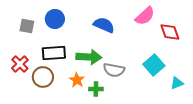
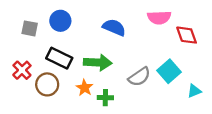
pink semicircle: (145, 16) -> (159, 17), turned 40
black rectangle: (54, 53) -> (59, 58), turned 30
gray semicircle: (114, 70) -> (139, 77), moved, turned -45

